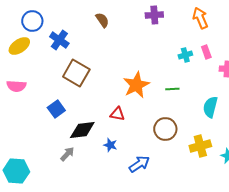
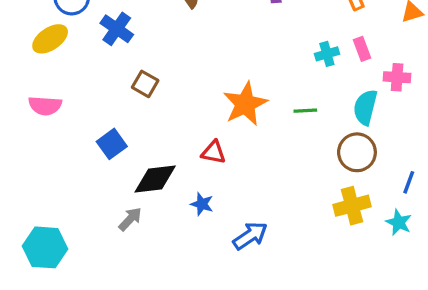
brown square: (76, 73) -> (145, 84), size x0.6
cyan semicircle: (210, 107) -> (365, 107), moved
brown circle: (165, 129) -> (357, 152), moved

